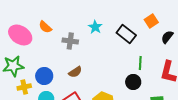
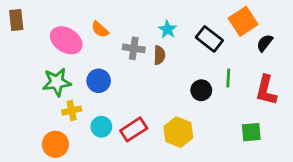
orange square: (151, 21) -> (243, 21), size x1.5
brown semicircle: (75, 72) -> (159, 55), moved, turned -56
blue circle: (44, 76) -> (99, 81), moved
black circle: (133, 82) -> (201, 90), moved

